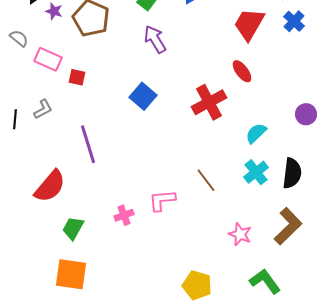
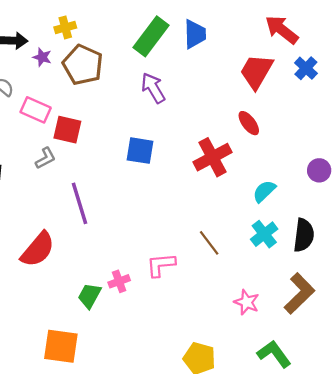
red square: (77, 77) -> (67, 130), size x1.5
blue square: (143, 96) -> (140, 151), turned -32
gray L-shape: (43, 109) -> (45, 158), moved
green trapezoid: (73, 228) -> (89, 296), moved

